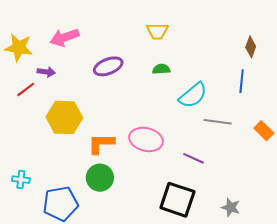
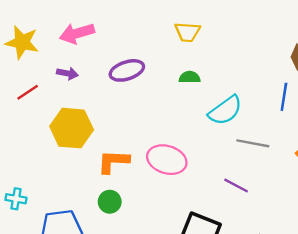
purple arrow: (46, 72) -> (67, 73), moved
purple line: (193, 158) -> (236, 186), moved
green circle: (100, 178) -> (110, 202), size x0.7

